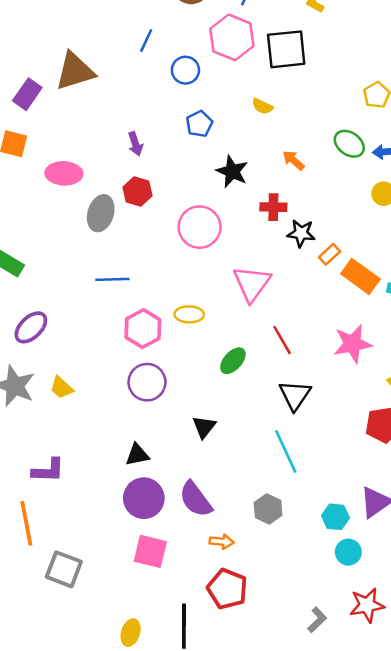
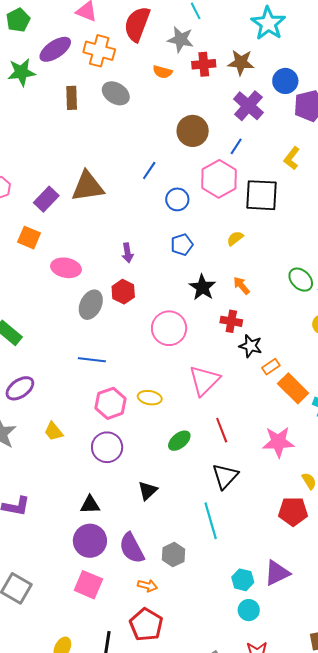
yellow semicircle: (262, 106) -> (235, 238), turned 108
orange arrow: (294, 160) -> (241, 286), moved
yellow trapezoid: (62, 388) -> (54, 431), moved
gray hexagon: (268, 509) -> (174, 555), moved

